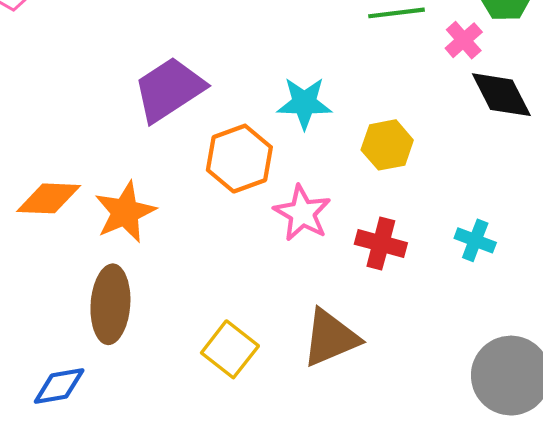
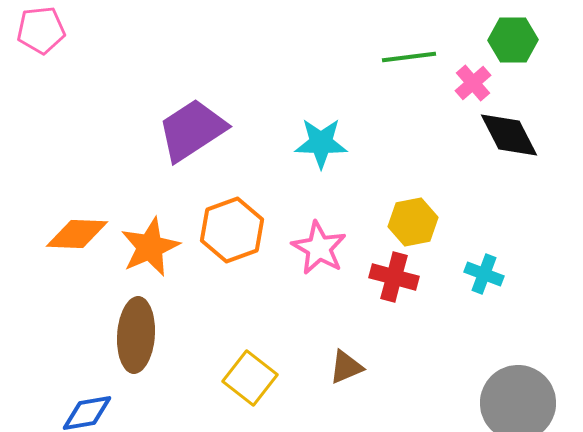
yellow hexagon: (387, 145) -> (413, 222), moved
orange hexagon: (239, 159) -> (232, 230), moved
brown triangle: (331, 338) -> (346, 367), size x0.6

